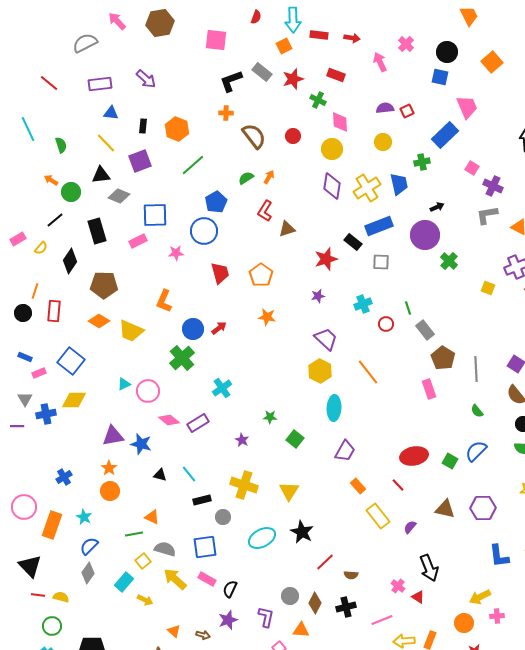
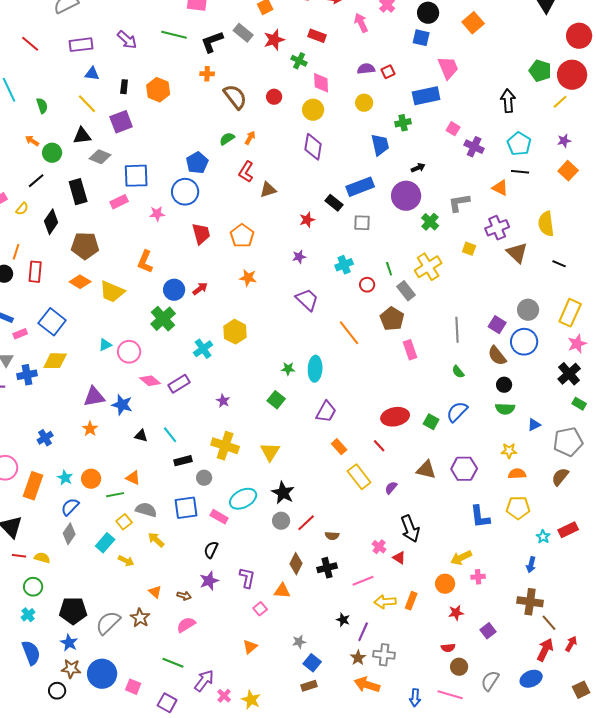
blue rectangle: (445, 135) -> (426, 96), turned 32
green line: (193, 165) -> (174, 35), moved, turned 55
yellow cross: (367, 188) -> (428, 267), moved
gray L-shape: (487, 215) -> (459, 203), moved
red star: (326, 259) -> (307, 220), size x0.7
brown pentagon: (443, 358) -> (392, 319), moved
yellow hexagon: (320, 371) -> (235, 332), moved
green star: (270, 417) -> (288, 369), moved
orange circle: (110, 491) -> (91, 479), moved
yellow arrow: (175, 579) -> (156, 540), size x0.7
pink rectangle: (207, 579) -> (219, 517), moved
gray circle: (290, 596) -> (281, 521), moved

